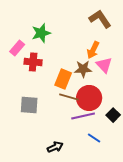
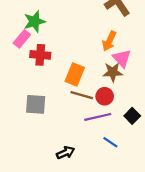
green star: (41, 33) -> (34, 22), moved
brown star: (83, 69) -> (113, 72), moved
red circle: (89, 98) -> (105, 96), size x0.6

